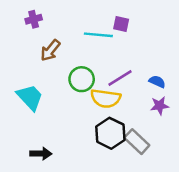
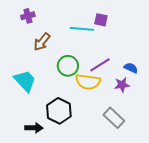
purple star: (160, 106) -> (122, 85), moved
black hexagon: (110, 133) -> (59, 111), moved

